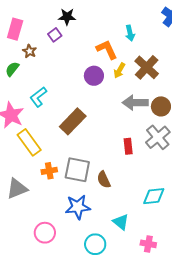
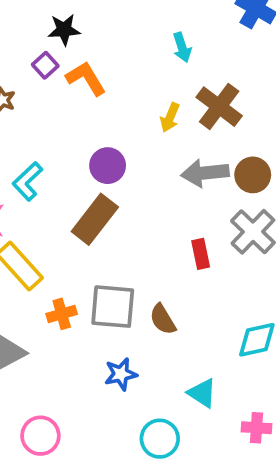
orange L-shape: (107, 50) -> (86, 78), moved
purple circle: (94, 76) -> (108, 166), moved
blue star: (78, 207) -> (121, 374), size x0.7
pink circle: (45, 233) -> (40, 436), moved

